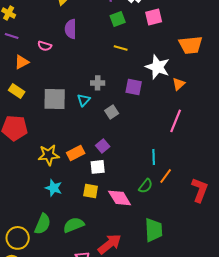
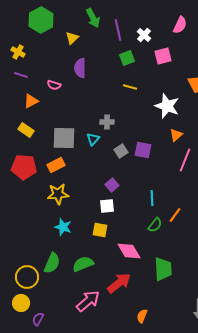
orange triangle: (179, 84) -> (176, 135), moved
purple square: (134, 87) -> (143, 150), moved
orange rectangle: (76, 153) -> (56, 165), moved
cyan line: (154, 157) -> (152, 198), moved
pink diamond: (120, 198) -> (129, 251), moved

